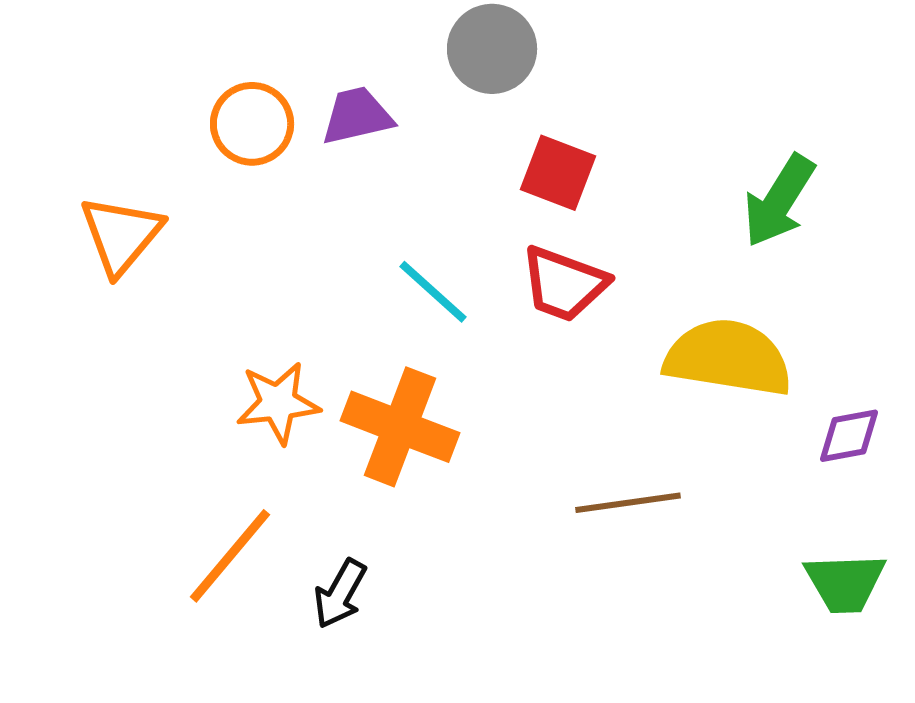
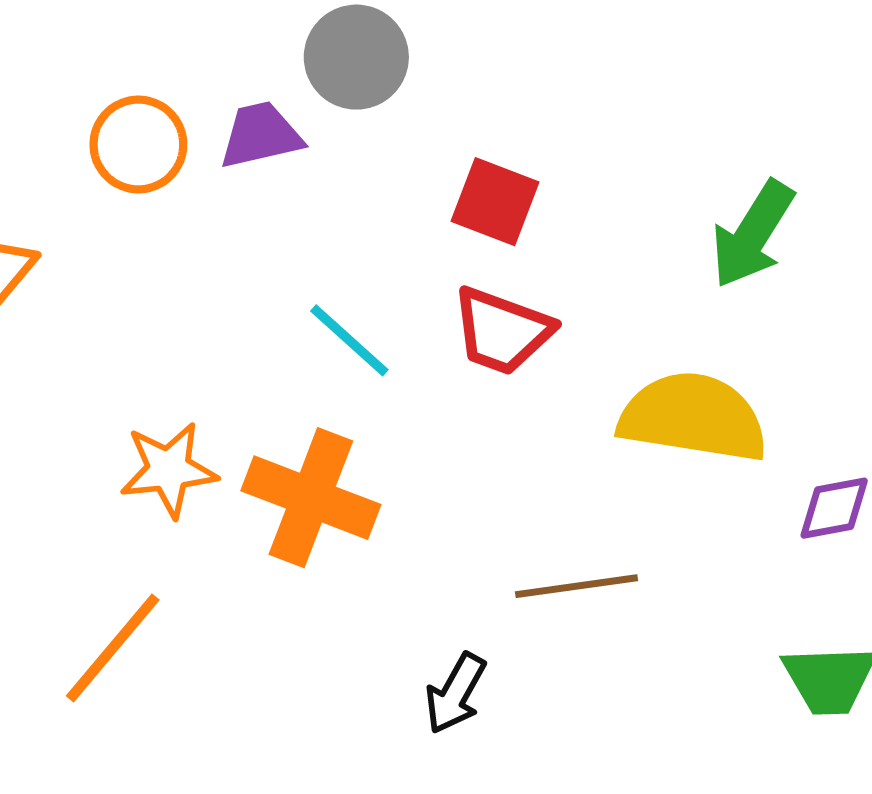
gray circle: (492, 49) -> (356, 57), moved
black arrow: (340, 594) -> (455, 693), moved

